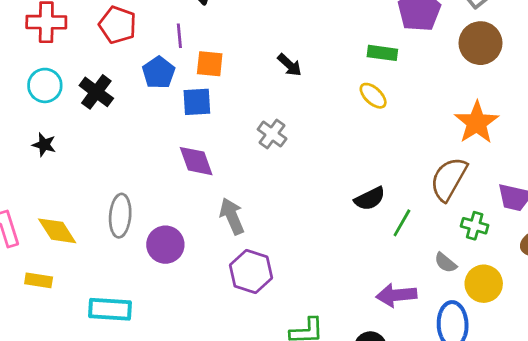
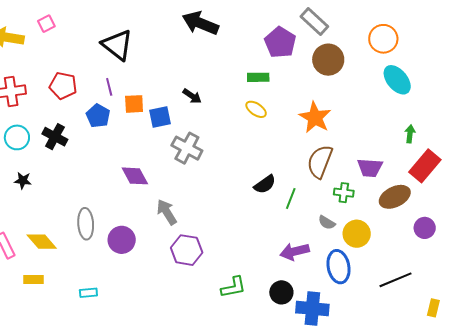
blue square: (197, 102) -> (160, 117), moved
orange star: (477, 123) -> (315, 118), moved
gray cross: (272, 134) -> (187, 148), size x1.4
cyan rectangle: (110, 309) -> (88, 293), size x0.6

